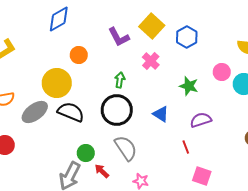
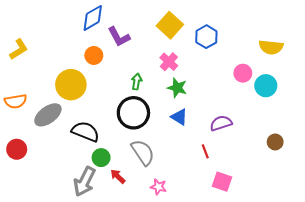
blue diamond: (59, 19) -> (93, 18), moved
purple L-shape: (119, 37) -> (119, 37), moved
green star: (189, 86) -> (177, 88), moved
black semicircle: (71, 112) -> (85, 132), moved

